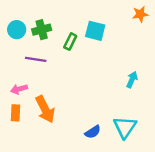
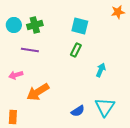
green rectangle: (70, 42) -> (76, 50), moved
cyan arrow: (132, 80) -> (101, 70), moved
orange arrow: (45, 109) -> (38, 92), turned 85
orange rectangle: (15, 113) -> (13, 117), moved

